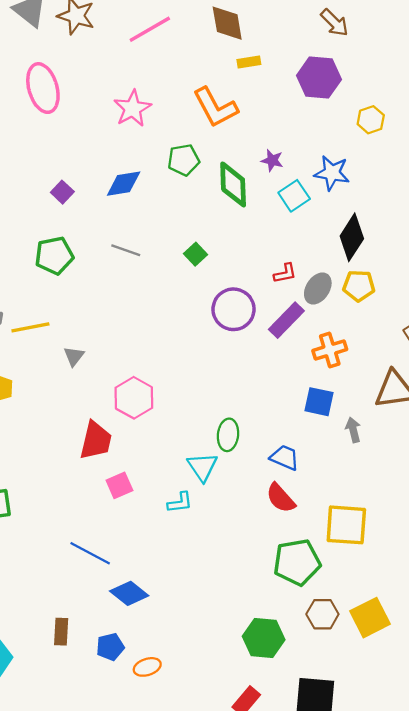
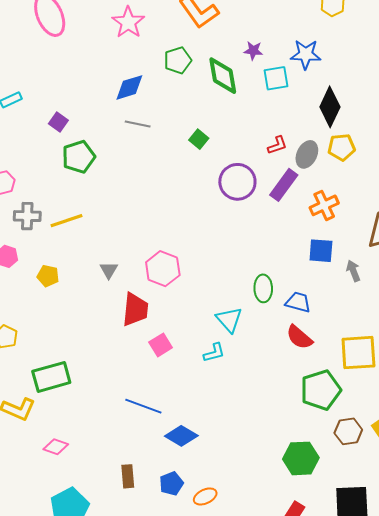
purple square: (62, 192) -> (58, 122), moved
cyan square: (294, 196) -> (276, 78), turned 32
gray line: (126, 250) -> (138, 124), moved
gray triangle: (74, 356) -> (109, 270), moved
green ellipse: (228, 435) -> (263, 288), moved

